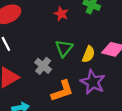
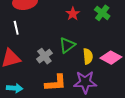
yellow semicircle: (89, 54) -> (88, 56), turned -42
purple star: (93, 82) -> (85, 82), turned 30

